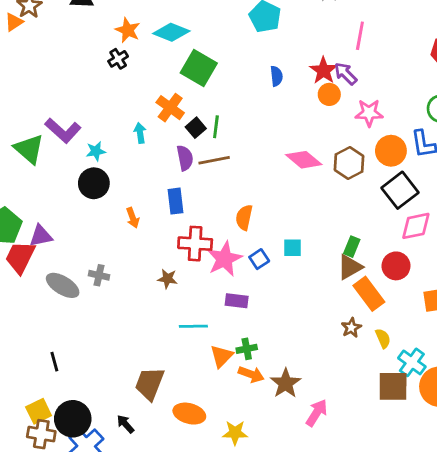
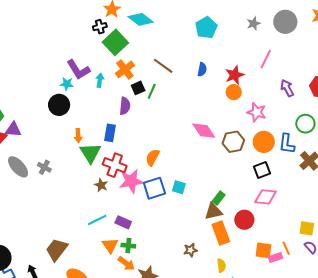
green square: (199, 68) -> (115, 42), moved
purple arrow: (346, 74) -> (287, 88), moved
purple L-shape: (63, 131) -> (78, 70), moved
green triangle: (29, 149) -> (90, 153), moved
brown line: (214, 160) -> (163, 66), moved, turned 30
black square: (400, 190) -> (262, 170), size x0.7
blue square: (259, 259) -> (154, 188), size x1.6
brown star: (167, 279) -> (101, 185), moved
purple rectangle: (237, 301) -> (123, 222), moved
cyan line: (193, 326) -> (97, 220), turned -42
brown star: (351, 328) -> (190, 250), moved
orange triangle: (222, 356) -> (110, 245), turned -36

